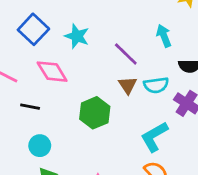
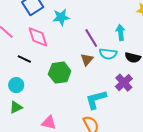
cyan star: (77, 36) -> (61, 17), turned 30
cyan semicircle: (156, 85) -> (108, 54), moved
black line: (30, 107) -> (24, 59), moved

